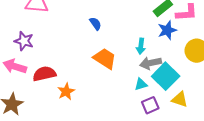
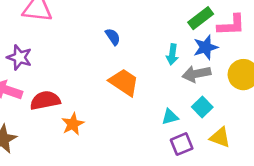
cyan arrow: (141, 46) -> (172, 54), moved
gray arrow: (151, 63) -> (196, 74), moved
cyan square: (166, 76) -> (202, 107), size x0.6

